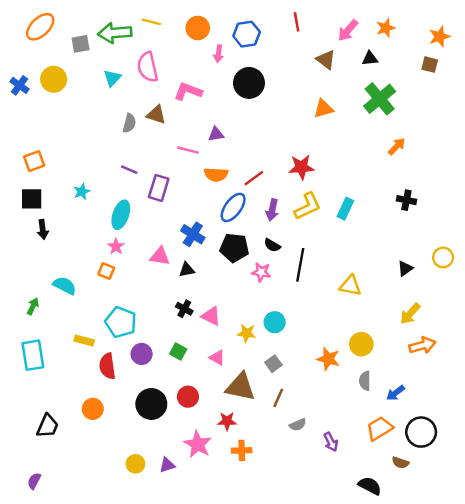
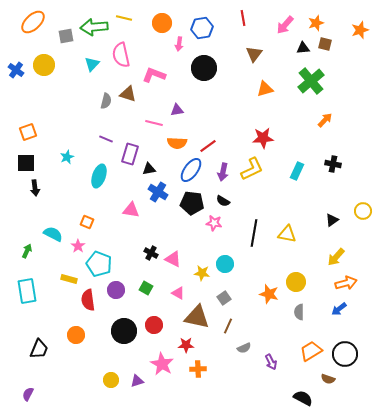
brown triangle: (326, 60) -> (254, 54), moved, turned 30
brown square: (430, 65) -> (325, 44), moved
red star: (301, 167) -> (263, 138), moved
cyan rectangle: (345, 209) -> (297, 171), moved
pink star: (116, 247) -> (78, 246), moved
black line: (300, 265) -> (254, 233), moved
black triangle: (187, 270) -> (149, 169), moved
blue arrow: (395, 393) -> (339, 309), moved

